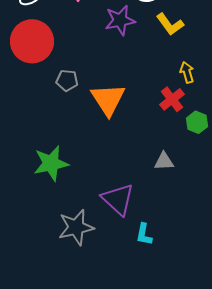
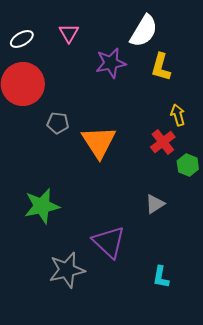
yellow L-shape: (170, 24) -> (161, 67), turned 52
gray triangle: (164, 161) -> (155, 204), turned -30
cyan L-shape: (144, 234) -> (161, 277), moved

